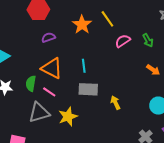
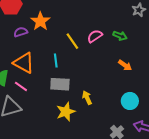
yellow line: (107, 19) -> (72, 41), moved
orange star: (82, 25) -> (40, 21), moved
green arrow: (148, 40) -> (120, 36), turned -40
yellow star: (68, 117) -> (66, 112), moved

